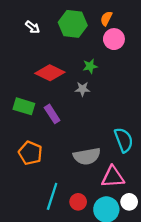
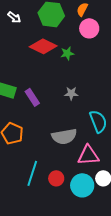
red diamond: (50, 73) -> (43, 46), moved
gray star: (82, 89) -> (71, 93), moved

